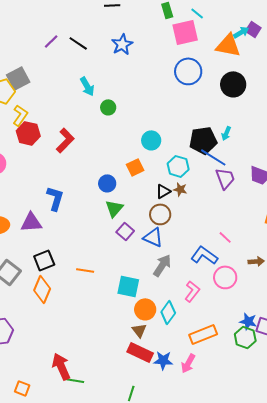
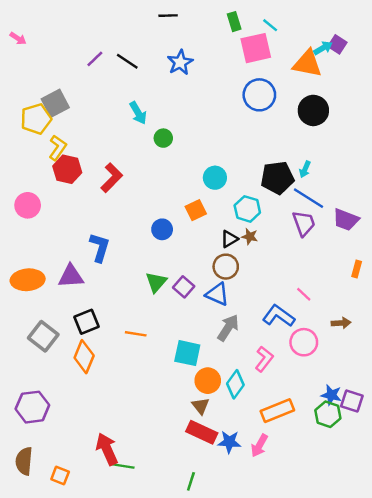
blue line: (213, 157) -> (309, 198), moved
green triangle: (114, 208) -> (156, 282), moved

